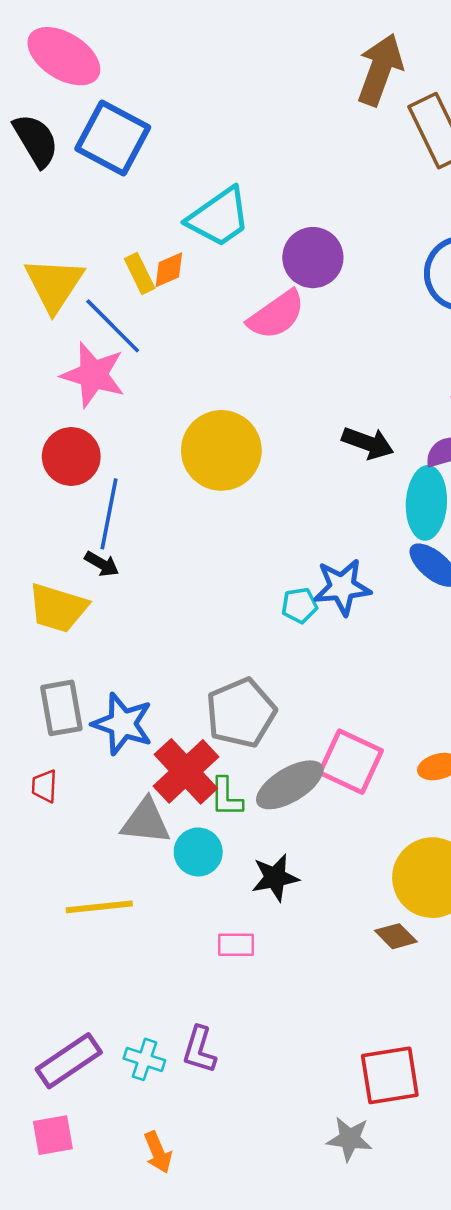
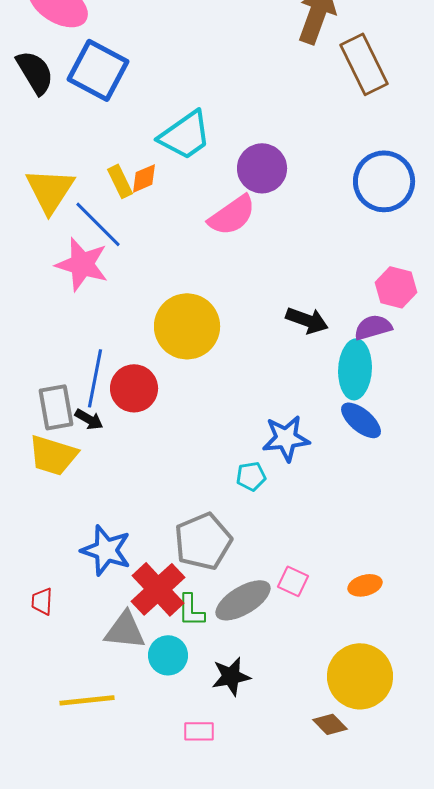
red circle: (71, 457) -> (134, 388), moved
cyan pentagon: (299, 605) -> (251, 476), moved
gray rectangle: (61, 708) -> (56, 407), moved
pink square: (351, 762) -> (293, 581), size x0.6

